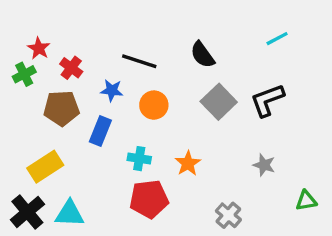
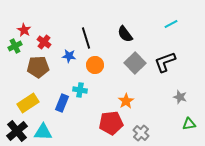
black line: (139, 61) -> (86, 38), turned 55
blue rectangle: (100, 131) -> (62, 103), moved
cyan cross: (139, 159) -> (80, 90), moved
orange star: (188, 163) -> (126, 101), moved
gray star: (264, 165) -> (180, 97), moved
red pentagon: (149, 199) -> (111, 123), moved

